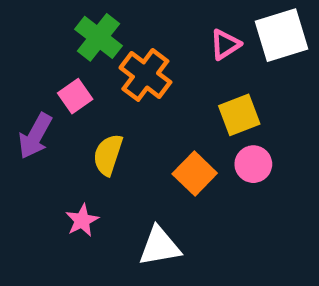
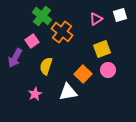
white square: (282, 35) -> (120, 15), size x0.6
white triangle: (160, 246) -> (68, 92), moved

